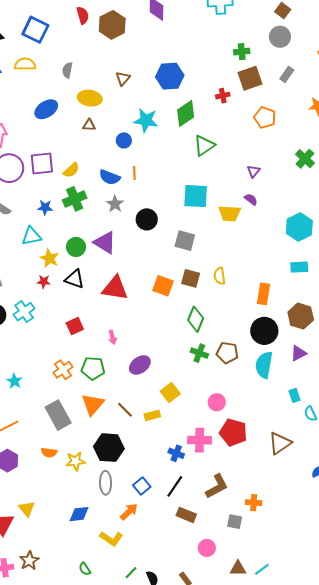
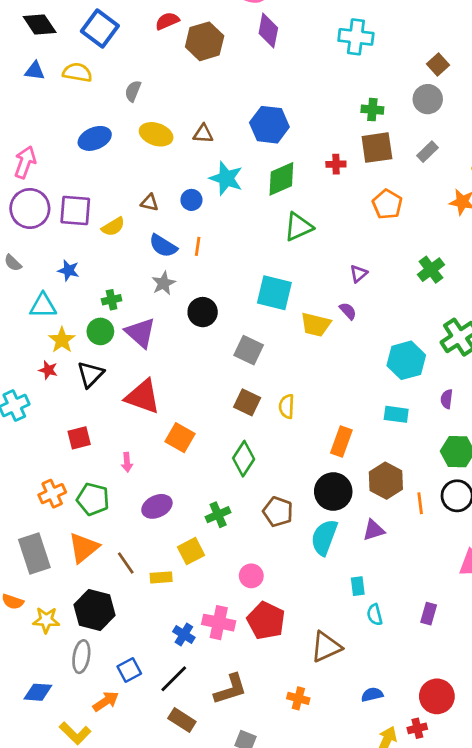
red semicircle: (83, 15) -> (167, 21), turned -108
brown triangle: (123, 78) -> (203, 134), moved, turned 42
brown triangle: (89, 125) -> (150, 203), moved
green cross: (75, 199) -> (112, 300), moved, size x0.6
black triangle: (75, 279) -> (90, 374), turned 45
orange square: (163, 286) -> (180, 438), moved
green cross: (199, 353) -> (218, 515), moved, turned 36
orange cross: (254, 503) -> (298, 698), moved

